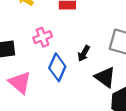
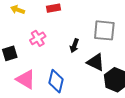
blue diamond: (57, 67) -> (56, 81), moved

